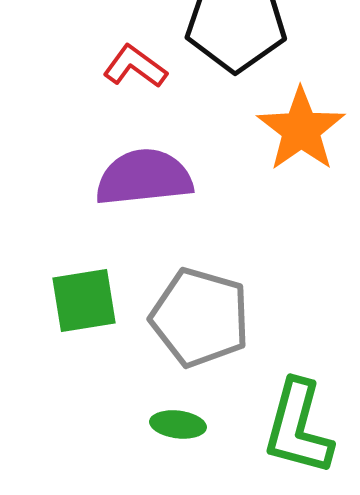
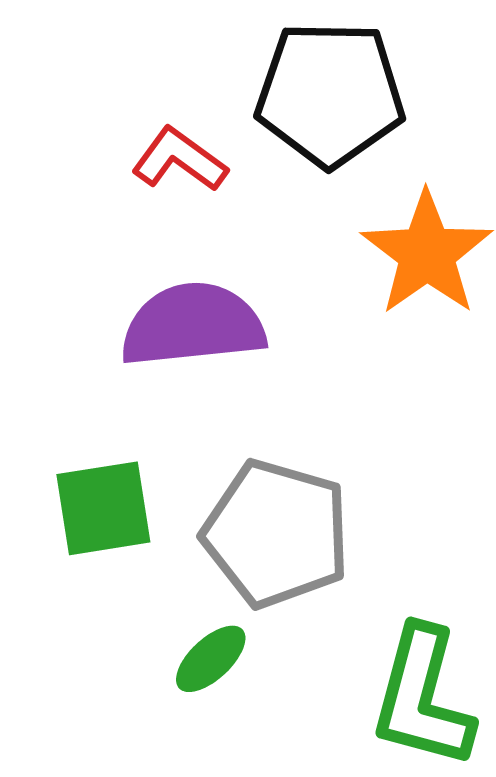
green ellipse: (178, 424) -> (211, 659), moved, turned -50

